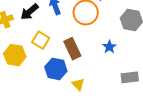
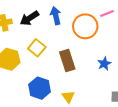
blue hexagon: (56, 69) -> (40, 88), moved

